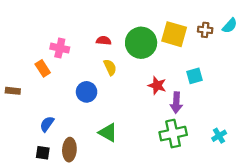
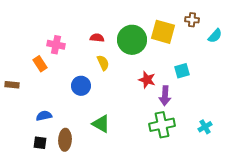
cyan semicircle: (230, 26) -> (215, 36), moved
brown cross: (205, 30) -> (192, 20), moved
blue semicircle: (47, 124) -> (44, 116), turned 42

